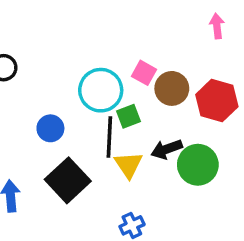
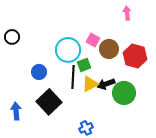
pink arrow: (217, 26) -> (127, 13), moved
yellow triangle: (128, 165) -> (90, 84), moved, turned 36

